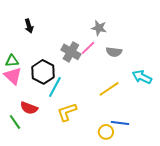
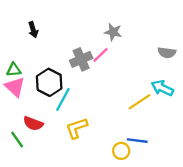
gray cross: (71, 52) -> (81, 59), turned 36
gray semicircle: (114, 52) -> (167, 53), moved
yellow line: (109, 89) -> (139, 102), moved

